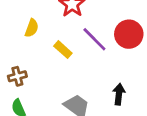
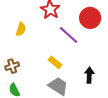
red circle: (129, 34) -> (90, 18), moved
yellow rectangle: (63, 50) -> (55, 62), moved

